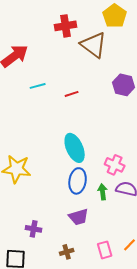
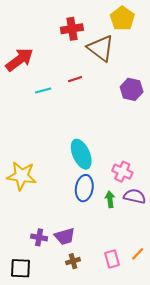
red line: (72, 94) -> (75, 79), moved
purple trapezoid: (79, 217) -> (65, 236), moved

